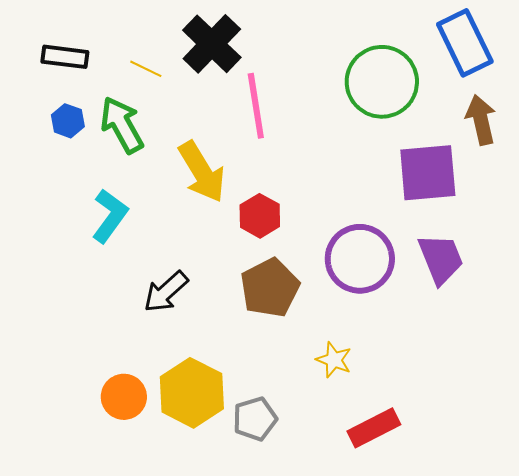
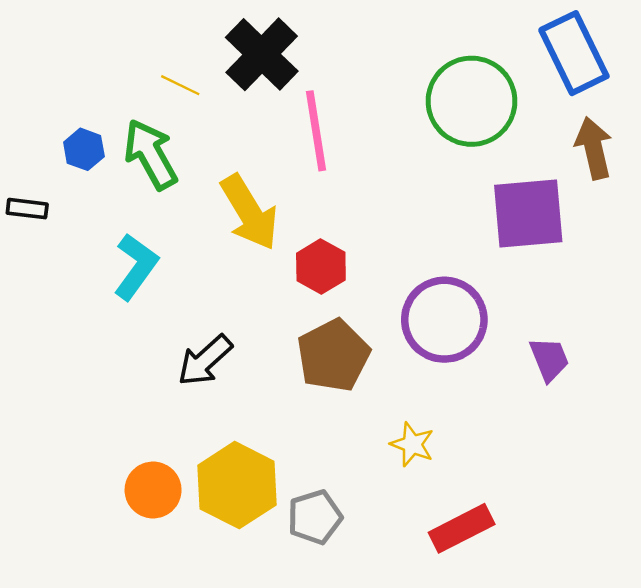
black rectangle: (65, 57) -> (27, 209), moved, size x0.7
purple trapezoid: (441, 259) -> (549, 359), moved, size x0.7

